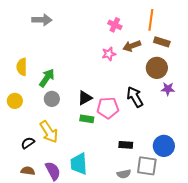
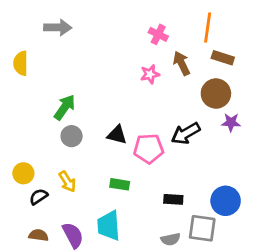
brown arrow: (132, 46) -> (182, 63), turned 84
yellow semicircle: (22, 67) -> (21, 63), moved
black arrow: (135, 97) -> (186, 133), turned -90
black triangle: (85, 98) -> (117, 135), turned 42
yellow circle: (15, 101) -> (23, 173), moved
green rectangle: (87, 119) -> (120, 184), moved
yellow arrow: (49, 132) -> (67, 182), size x0.7

